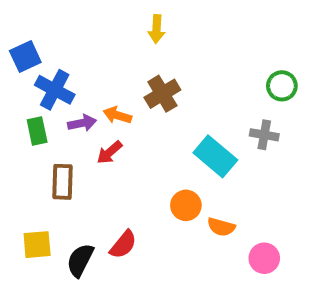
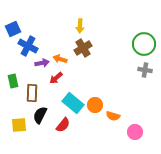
yellow arrow: (157, 29) -> (80, 26), moved
green circle: (282, 86) -> (144, 44), size x1.5
green rectangle: (37, 131) -> (13, 81), moved
gray cross: (264, 135) -> (145, 70), moved
cyan rectangle: (215, 156) -> (73, 103), moved
black semicircle: (80, 260) -> (40, 115), moved

